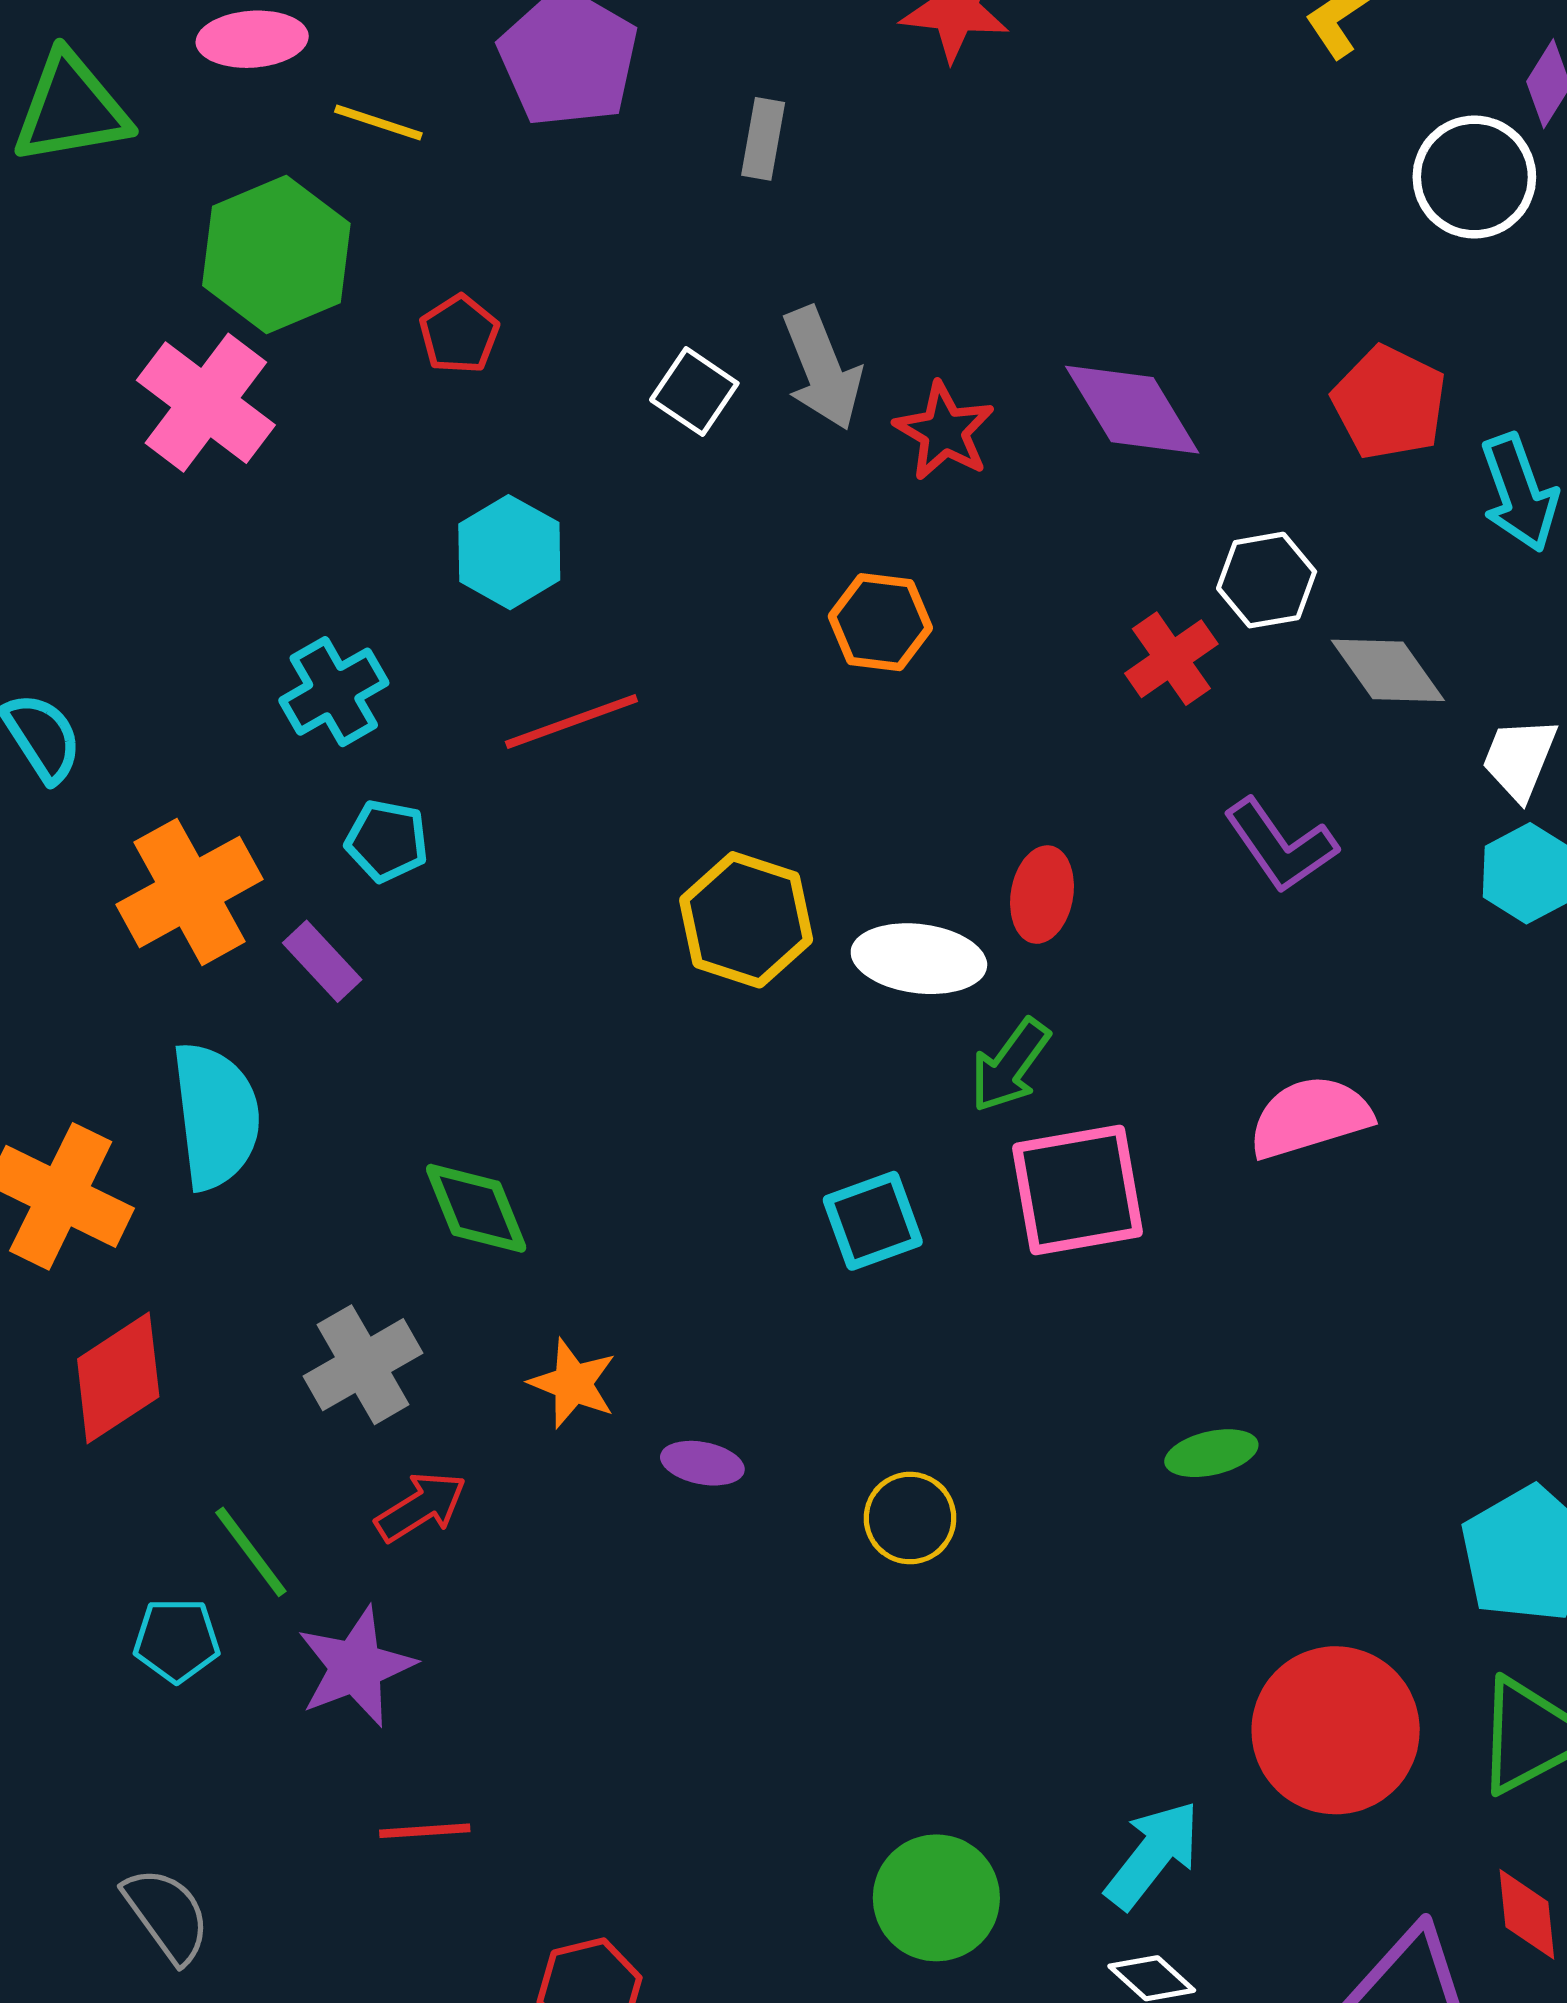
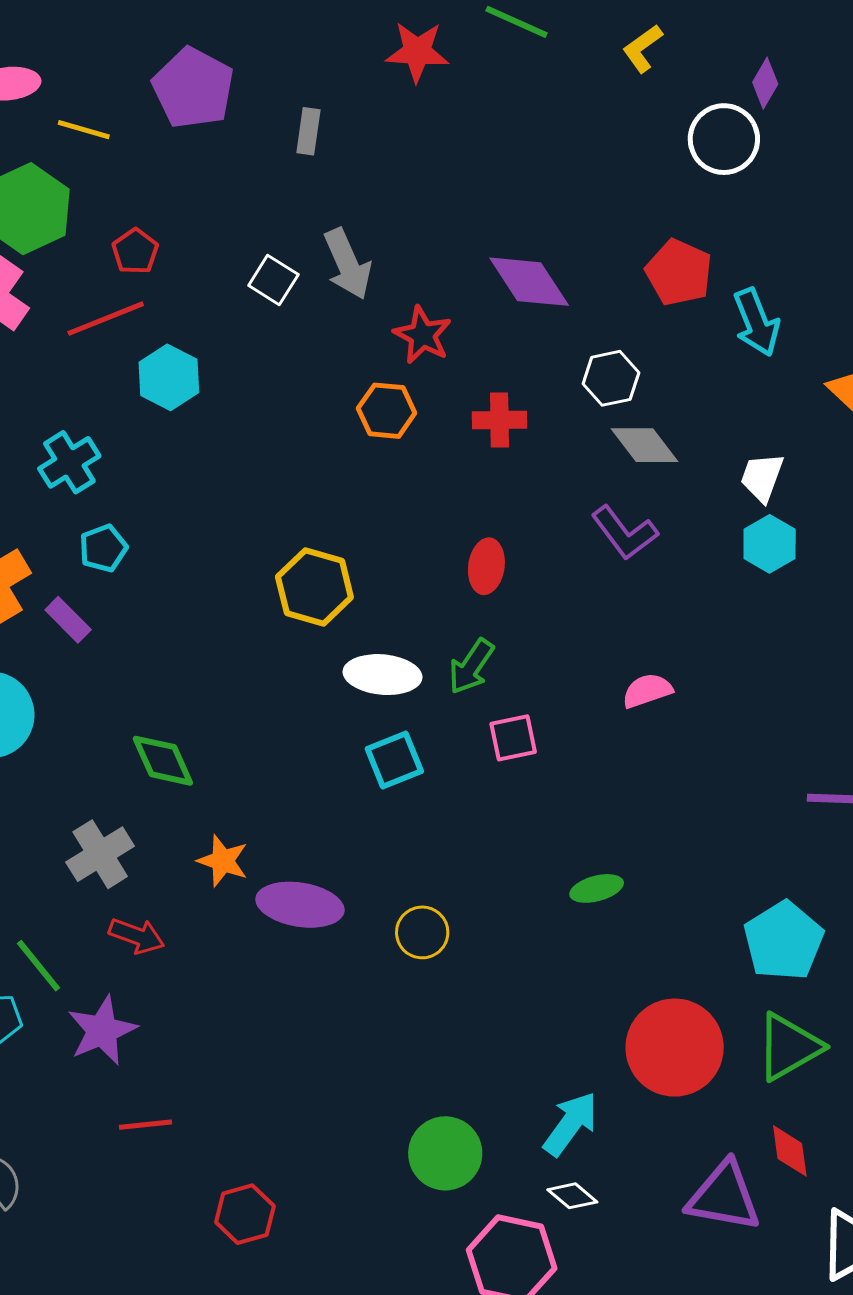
red star: (944, 431) -> (423, 335), moved
red cross: (1171, 659) -> (499, 420), moved, turned 36
gray diamond: (1388, 670) -> (645, 445), moved
red line: (571, 721) -> (106, 319), moved
cyan pentagon: (387, 841) -> (103, 548), turned -30
white ellipse: (919, 959) -> (383, 675), moved
pink semicircle: (1310, 1117) -> (647, 691), size x0.7
pink square: (1078, 1190) -> (513, 738), size x0.6
purple ellipse: (702, 1463) -> (300, 905), size x1.8
red arrow: (421, 1507) -> (137, 936), turned 54

